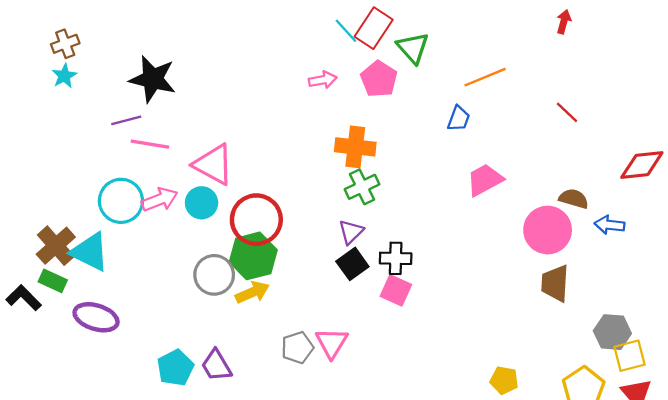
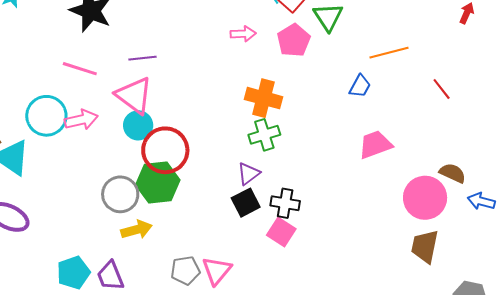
red line: (567, 112) -> (442, 89), moved
purple line: (126, 120) -> (142, 58), moved
cyan circle: (202, 203) -> (138, 125), moved
yellow arrow: (252, 292) -> (137, 230), moved

